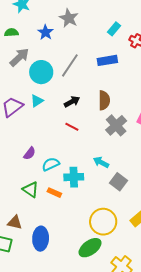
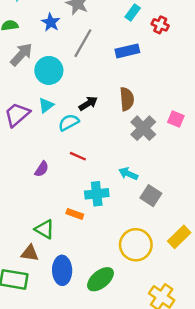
gray line: (70, 65) -> (83, 43), moved
red line: (72, 127) -> (78, 156), moved
cyan semicircle: (51, 164) -> (69, 122), moved
green triangle: (31, 190) -> (45, 229), moved
green ellipse: (90, 248) -> (100, 279), moved

